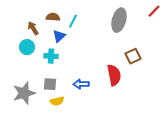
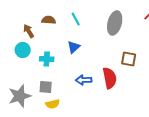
cyan line: (73, 21) -> (76, 19), moved, turned -56
blue triangle: (59, 36) -> (74, 47), moved
brown square: (133, 56) -> (129, 59), turned 35
blue arrow: (81, 84) -> (84, 80), moved

